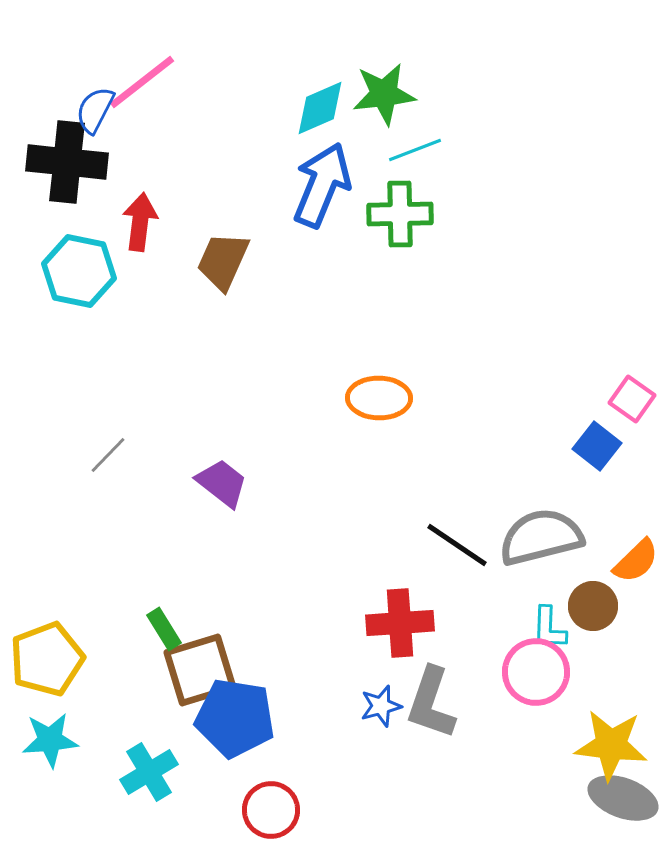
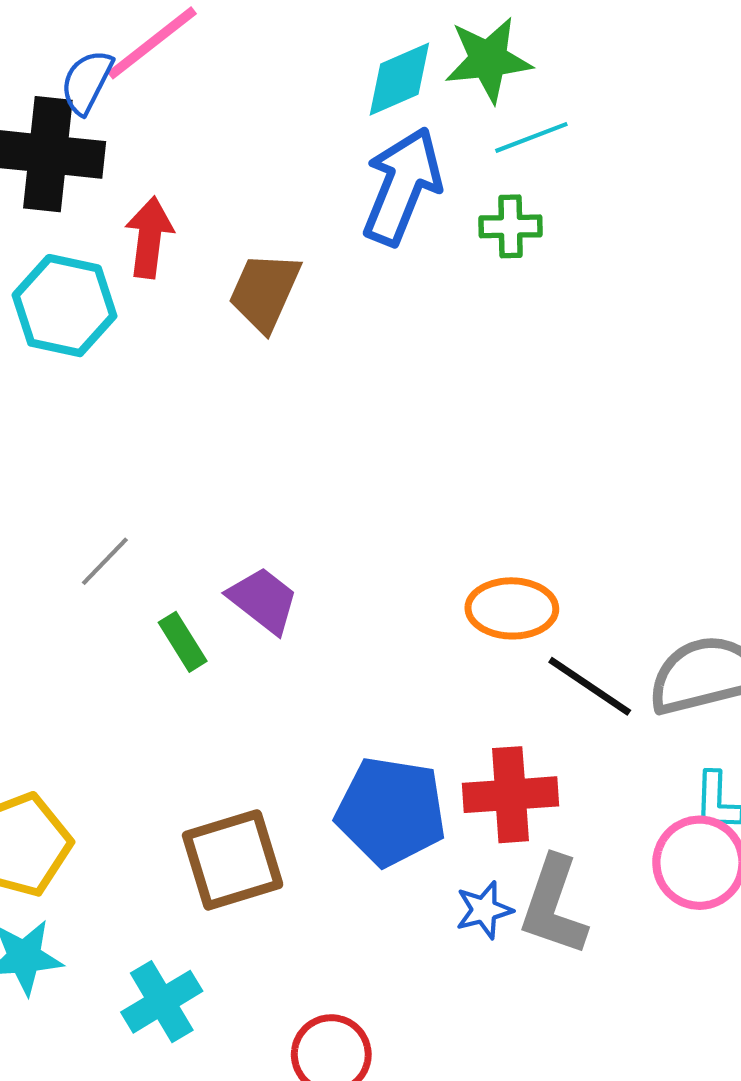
green cross: (400, 214) -> (510, 226), size x0.7
orange ellipse: (379, 398) -> (512, 608), moved
green rectangle: (164, 629) -> (183, 642), moved
blue pentagon: (235, 718) -> (391, 811), moved

